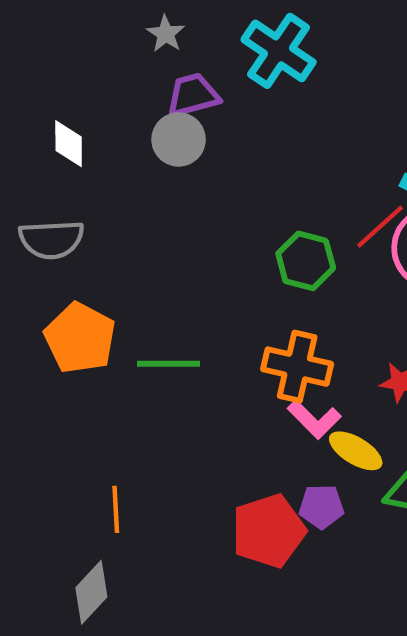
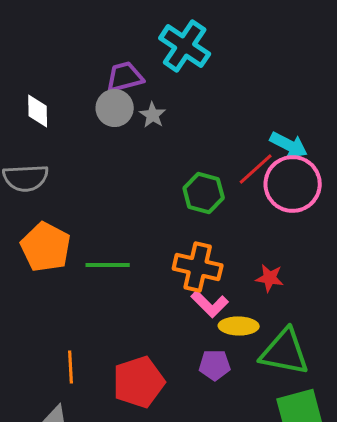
gray star: (166, 34) -> (153, 115), moved
yellow ellipse: (356, 451) -> (239, 326), turned -30
red pentagon: (269, 531) -> (139, 382), moved

